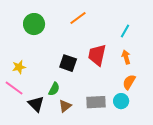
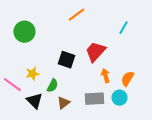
green circle: (34, 24) -> (24, 32), moved
red trapezoid: (97, 55) -> (95, 52), turned 30
orange arrow: (126, 57) -> (105, 76), moved
yellow star: (19, 67) -> (32, 74), moved

